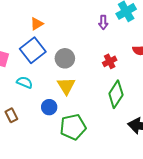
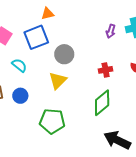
blue circle: (49, 107) -> (20, 96), moved

